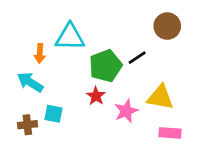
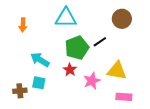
cyan triangle: (70, 37) -> (66, 18), moved
orange arrow: (40, 53) -> (23, 25), moved
cyan arrow: (30, 82) -> (40, 60), moved

